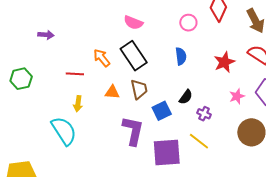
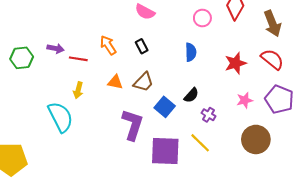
purple arrow: (46, 35) -> (56, 49), moved
black rectangle: (134, 56) -> (142, 46), size x0.5
brown trapezoid: (139, 89) -> (144, 82), turned 50
blue square: (162, 111) -> (165, 107), turned -30

